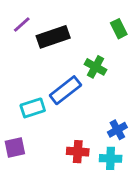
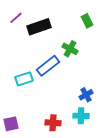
purple square: (15, 148) -> (11, 124), moved
red cross: (78, 152) -> (53, 123), moved

